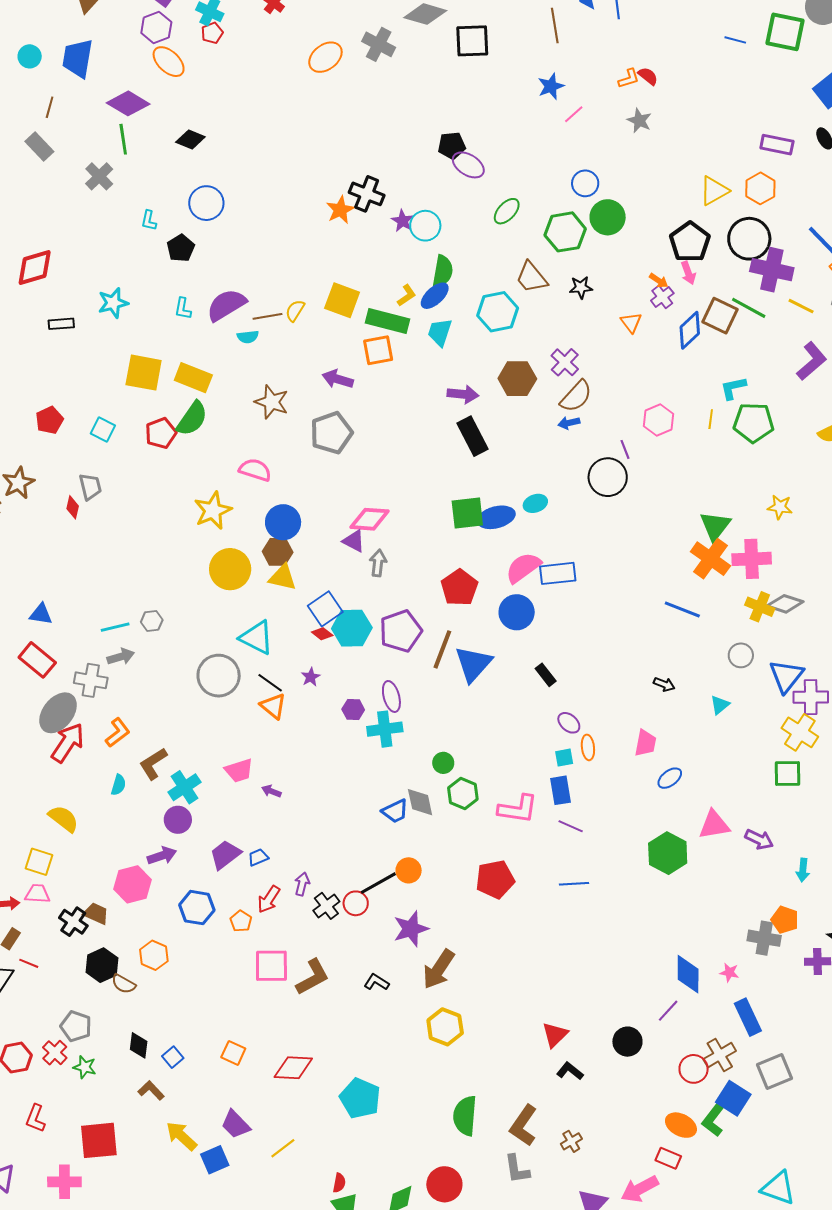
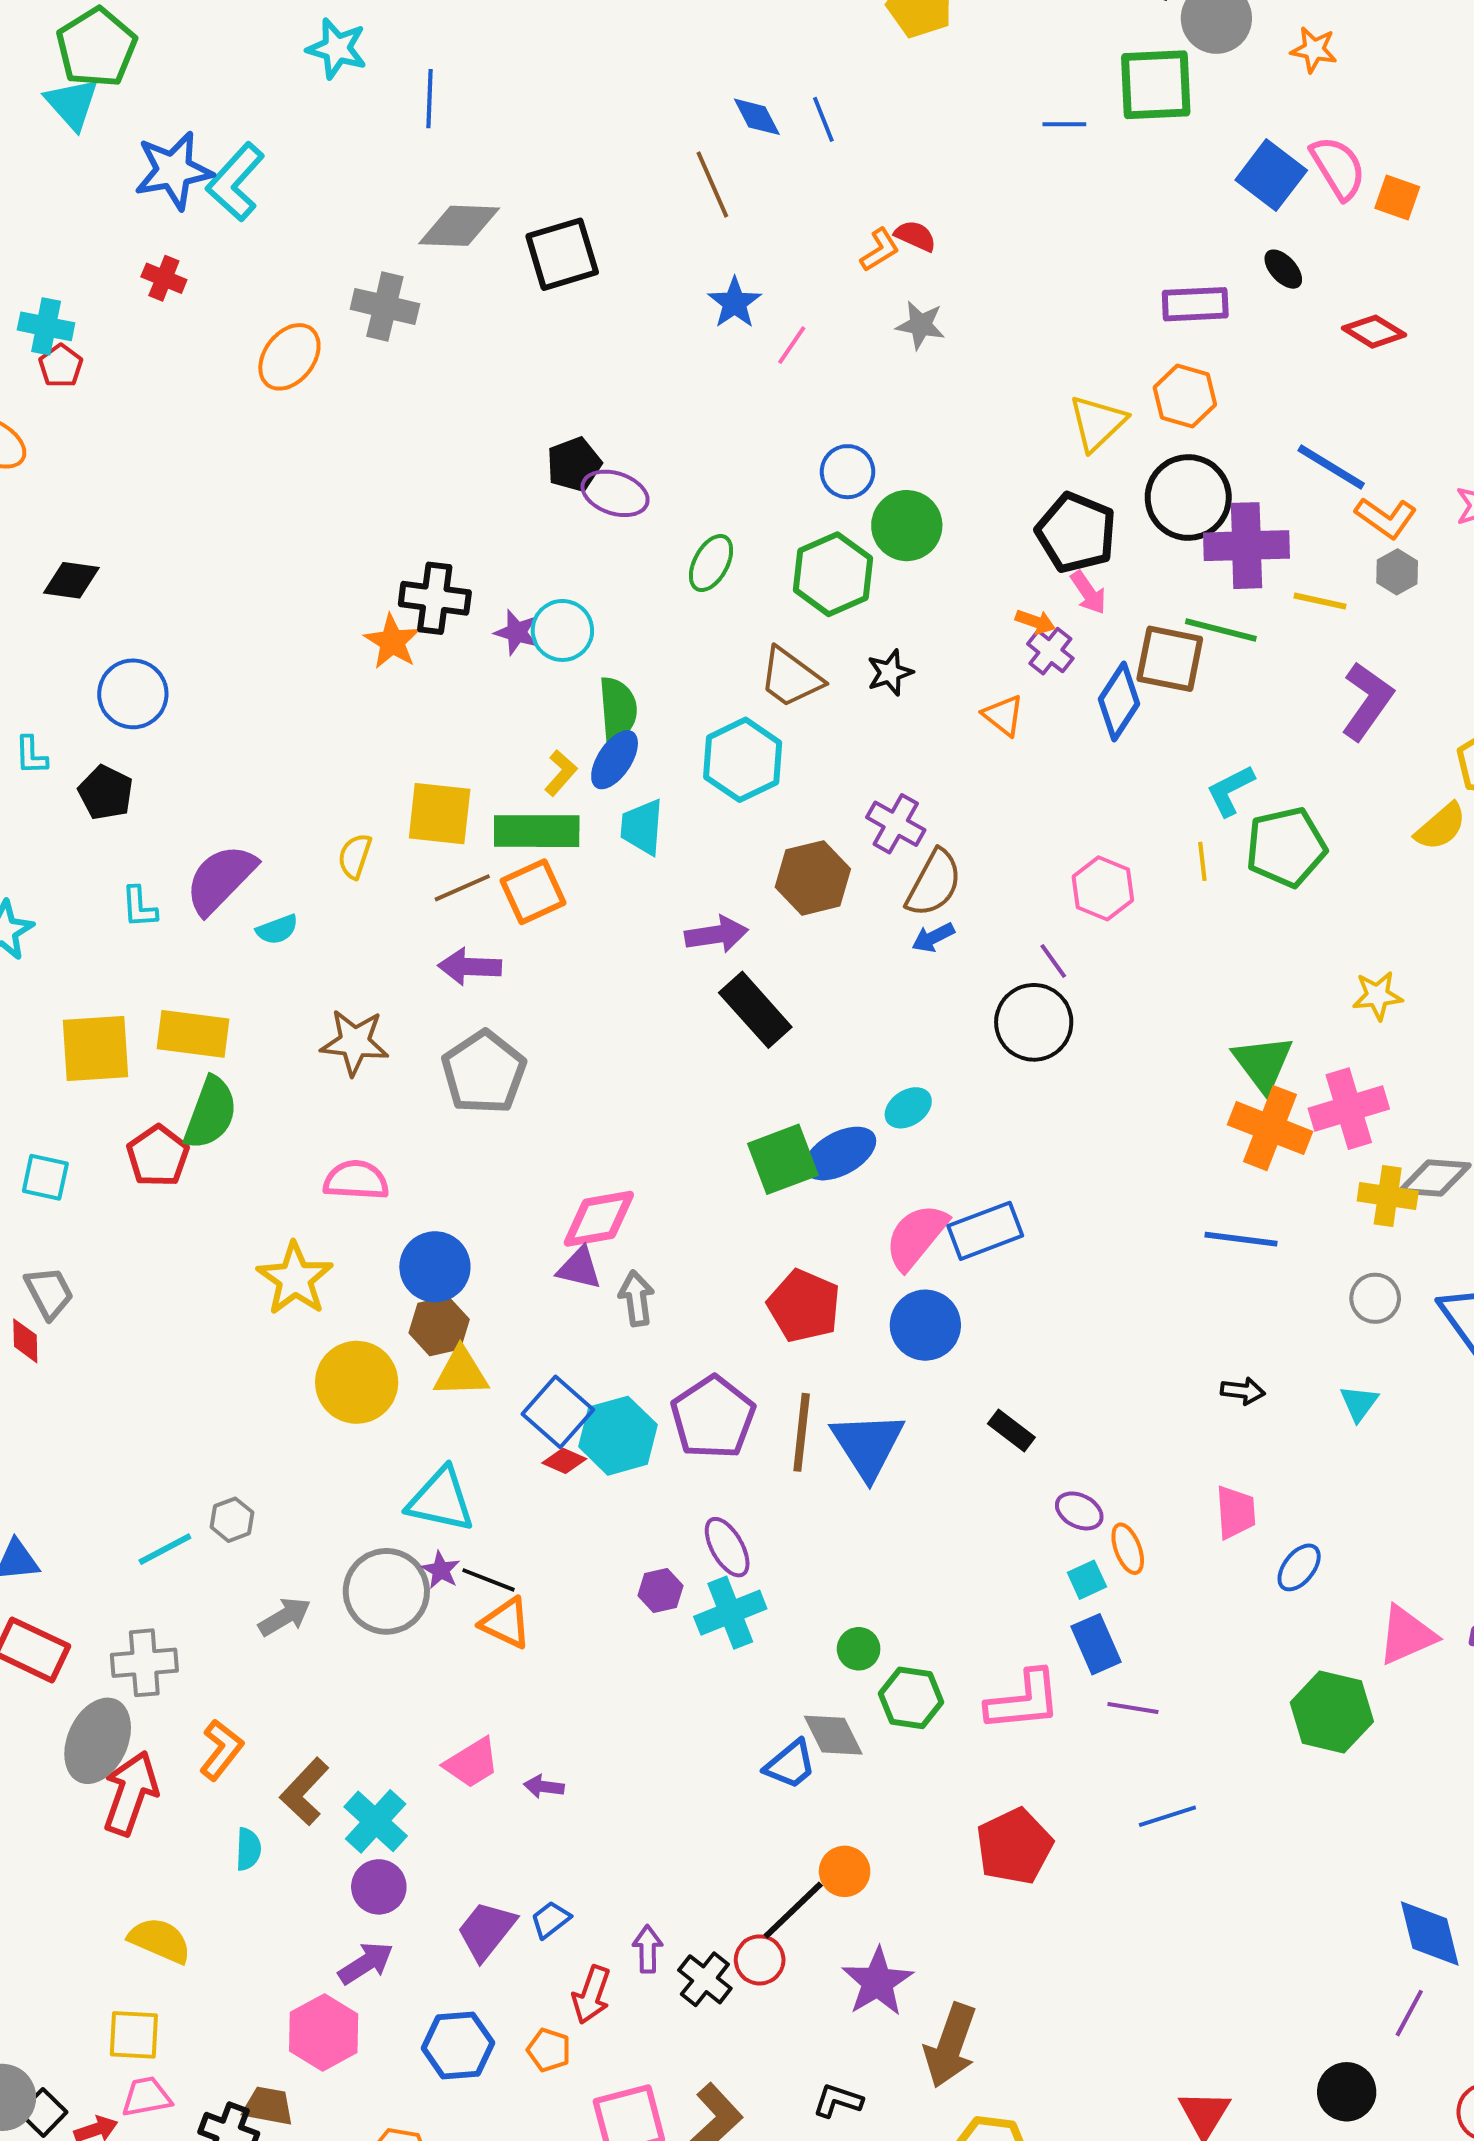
brown line: (267, 316) -> (462, 888), moved
gray arrow: (121, 657) -> (285, 1617), moved
purple star: (311, 677) -> (441, 1570), moved

